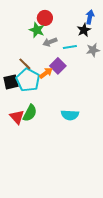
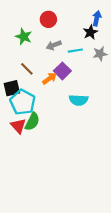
green star: (37, 30) -> (24, 37), moved
cyan pentagon: (28, 80) -> (23, 102), moved
cyan semicircle: (70, 115) -> (79, 100), moved

